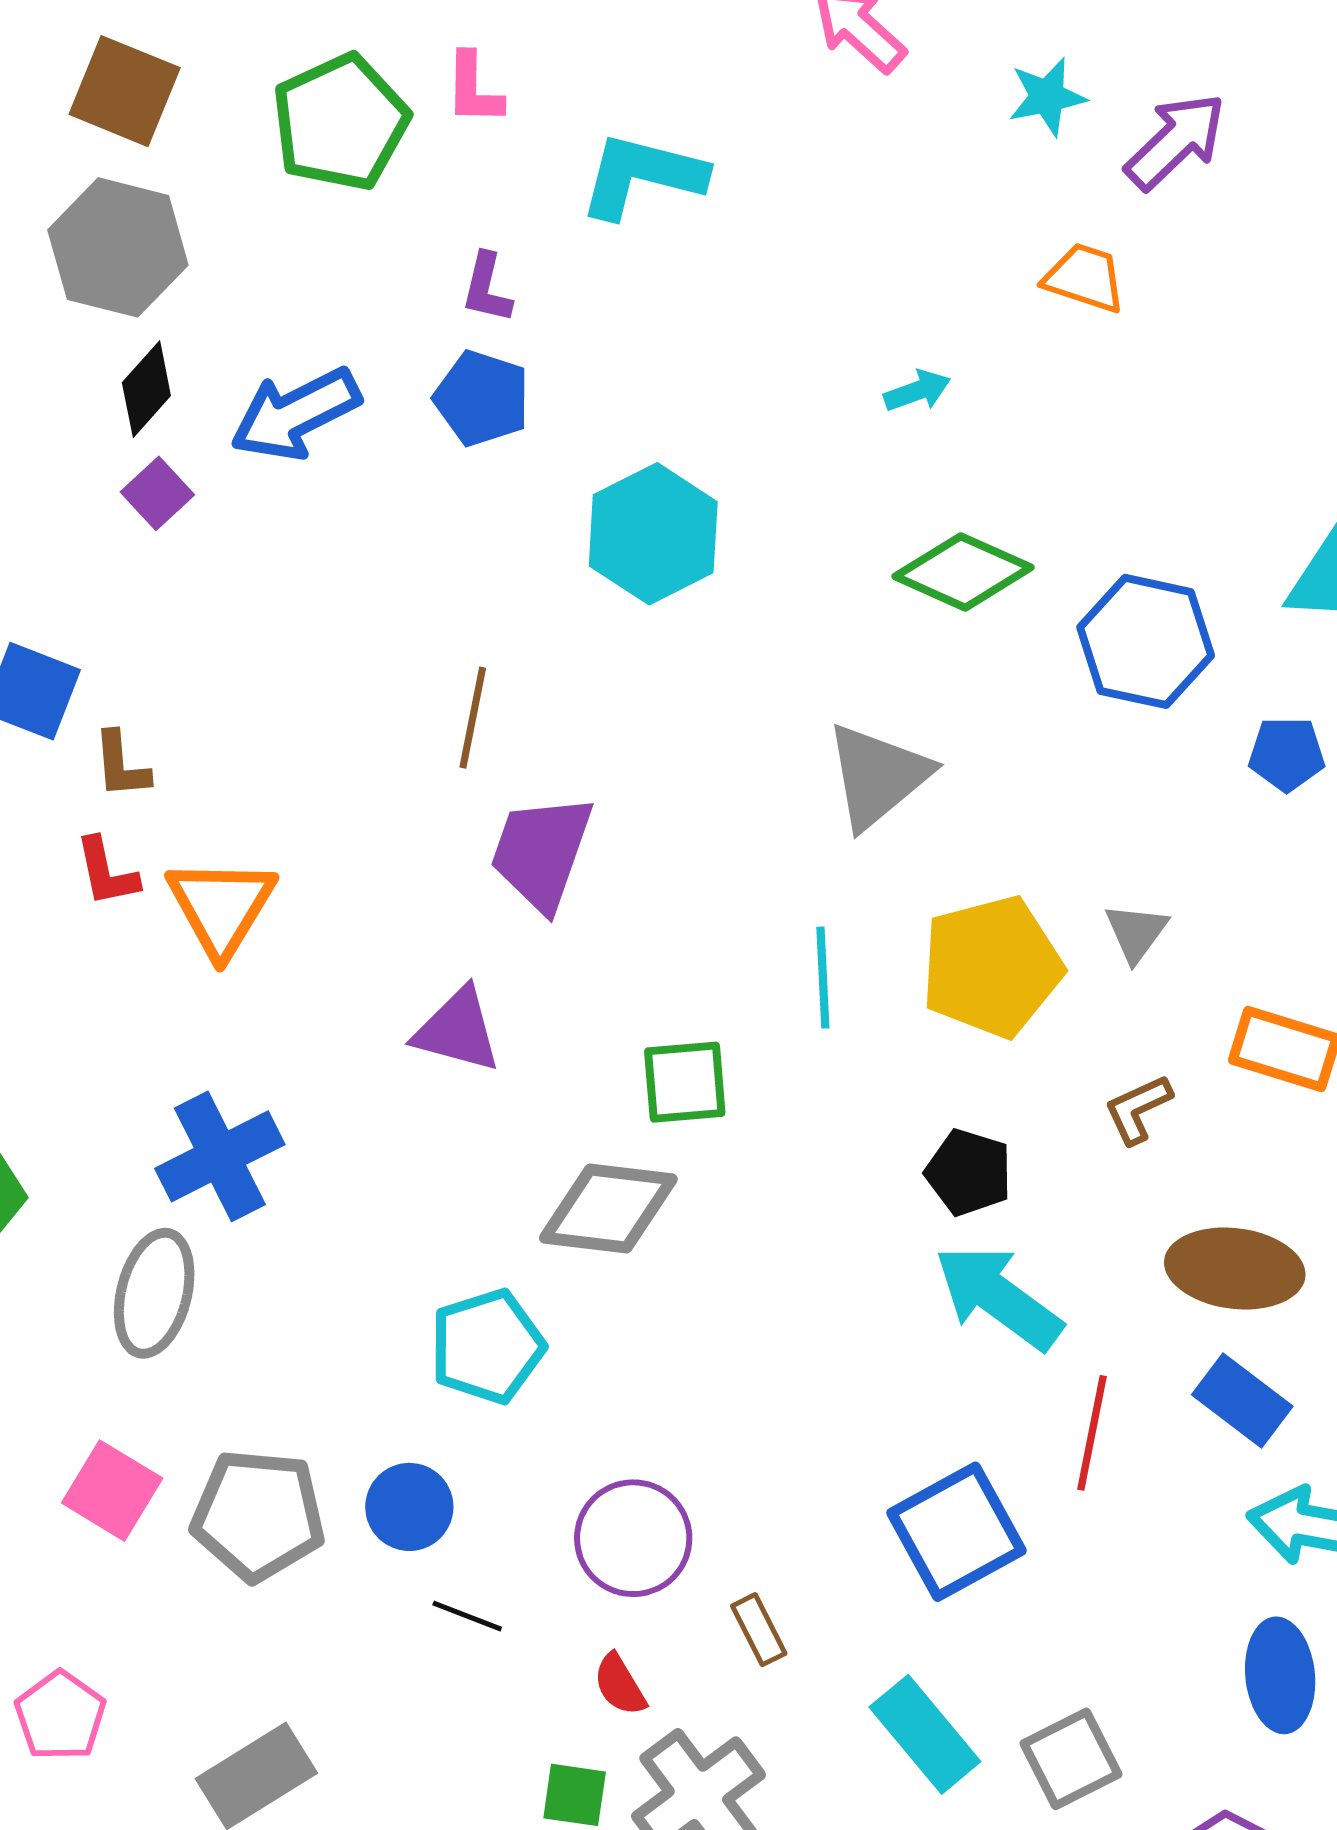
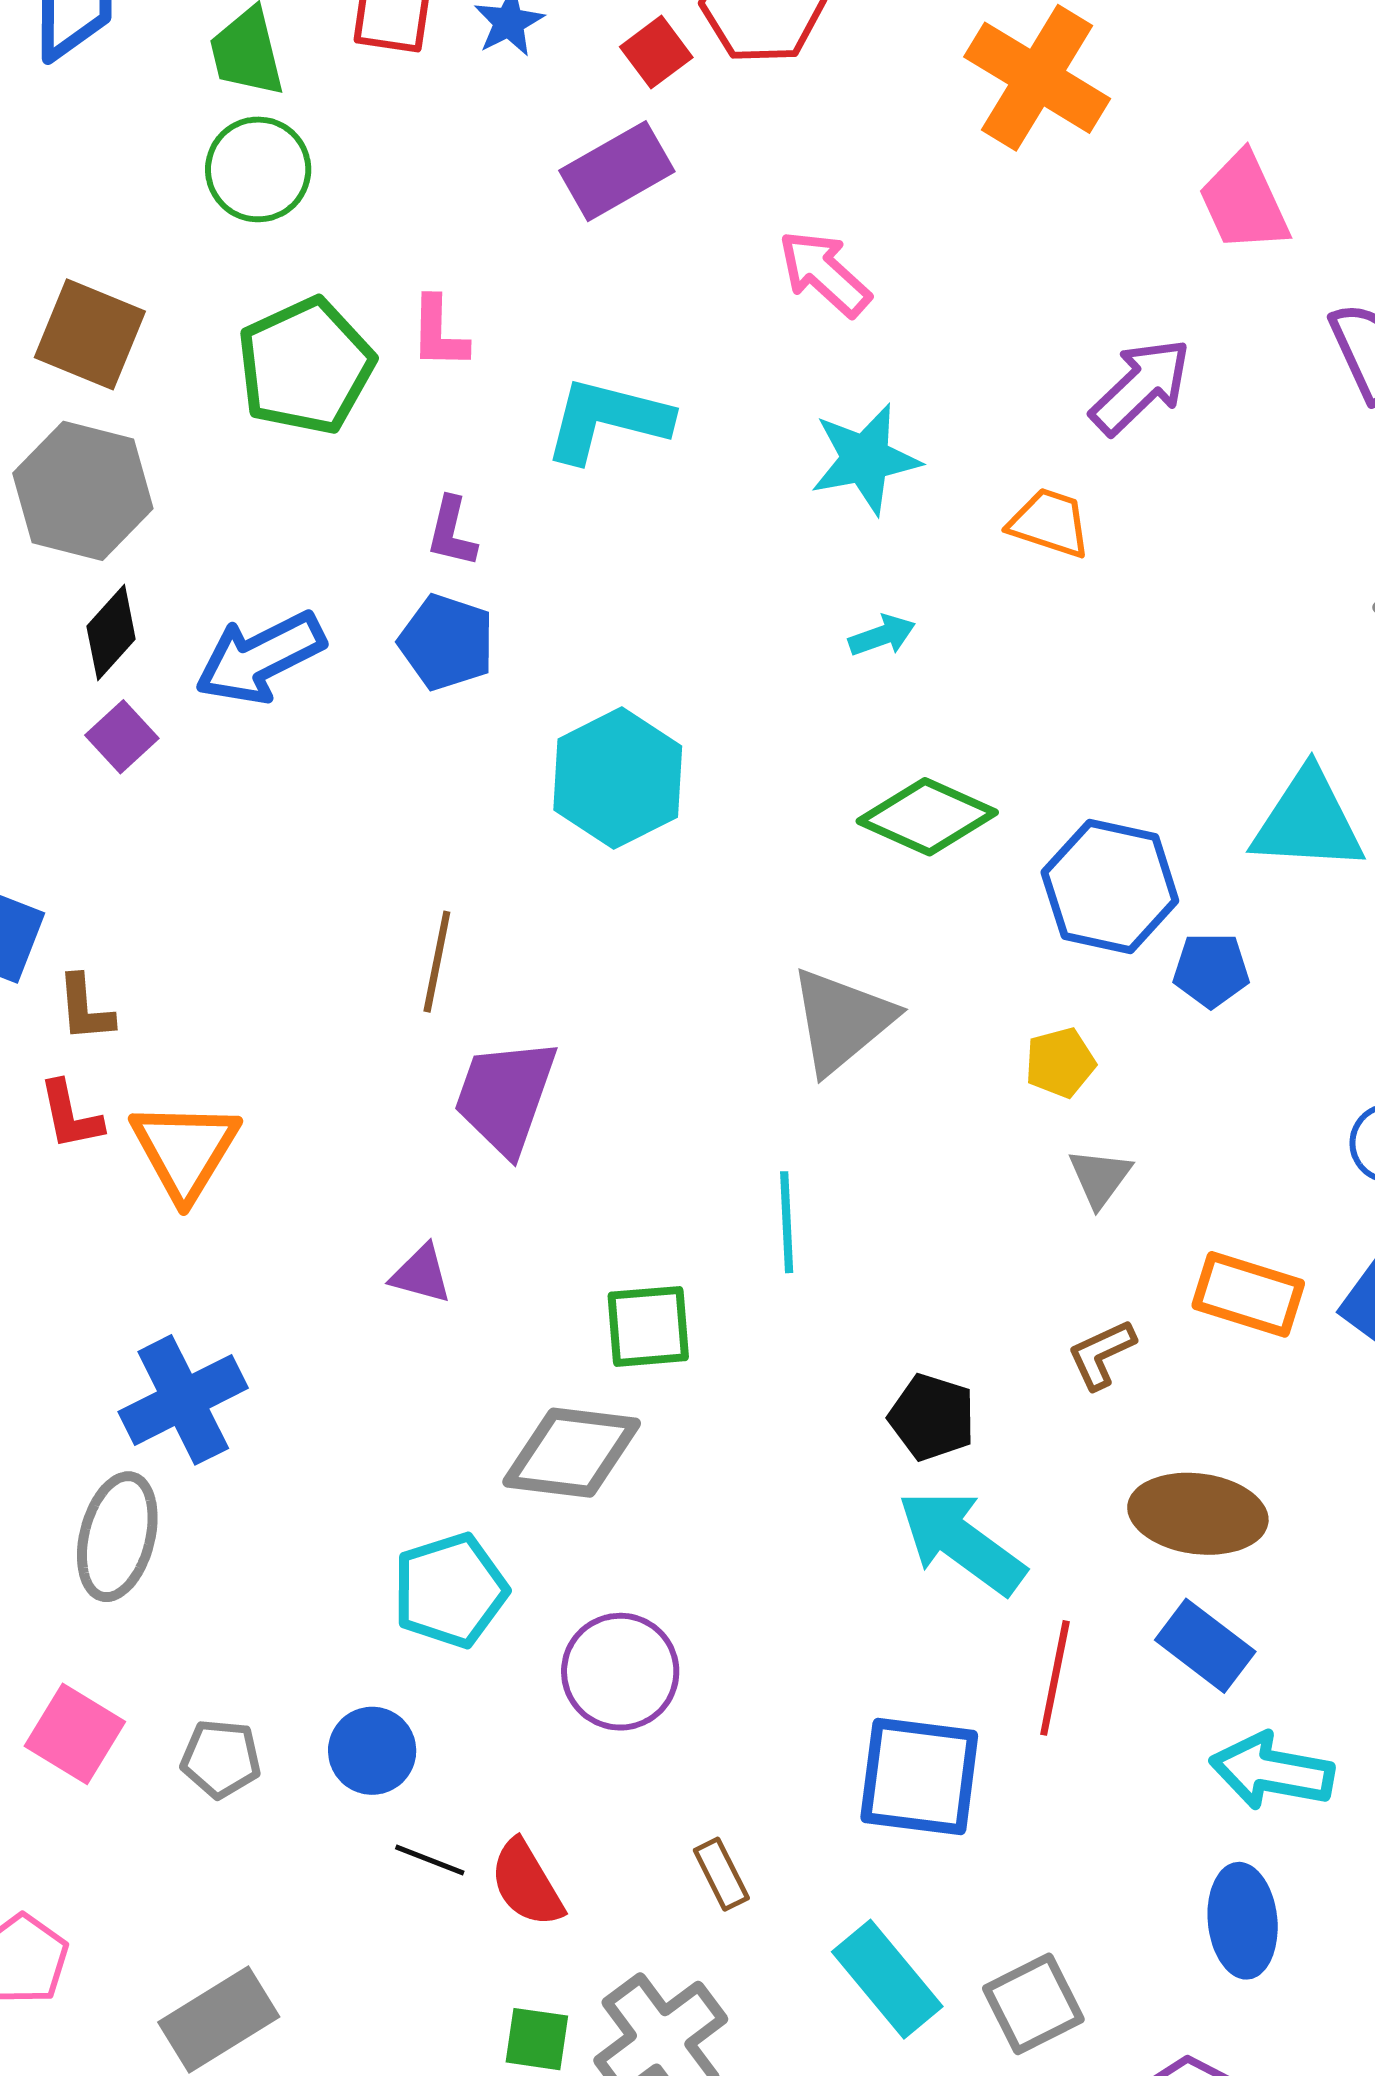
cyan star: (1047, 97) -> (865, 459), moved, size x1.4
blue pentagon: (1287, 754) -> (1211, 970), moved
yellow pentagon: (992, 967) -> (1060, 1063), moved, size x0.5
purple triangle: (457, 1030) -> (421, 1274), size x0.7
gray pentagon: (258, 1515) -> (221, 1759), size x0.6
blue square: (957, 1532) -> (919, 1776), turned 36
purple circle: (633, 1538) -> (620, 1672), moved
red semicircle: (620, 1685) -> (527, 1883), moved, size x1.4

